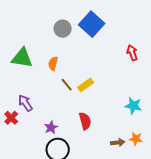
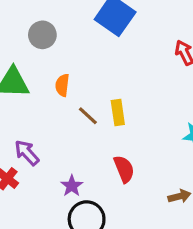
gray circle: (63, 29) -> (42, 35), moved
yellow rectangle: (86, 85) -> (118, 112), turned -56

